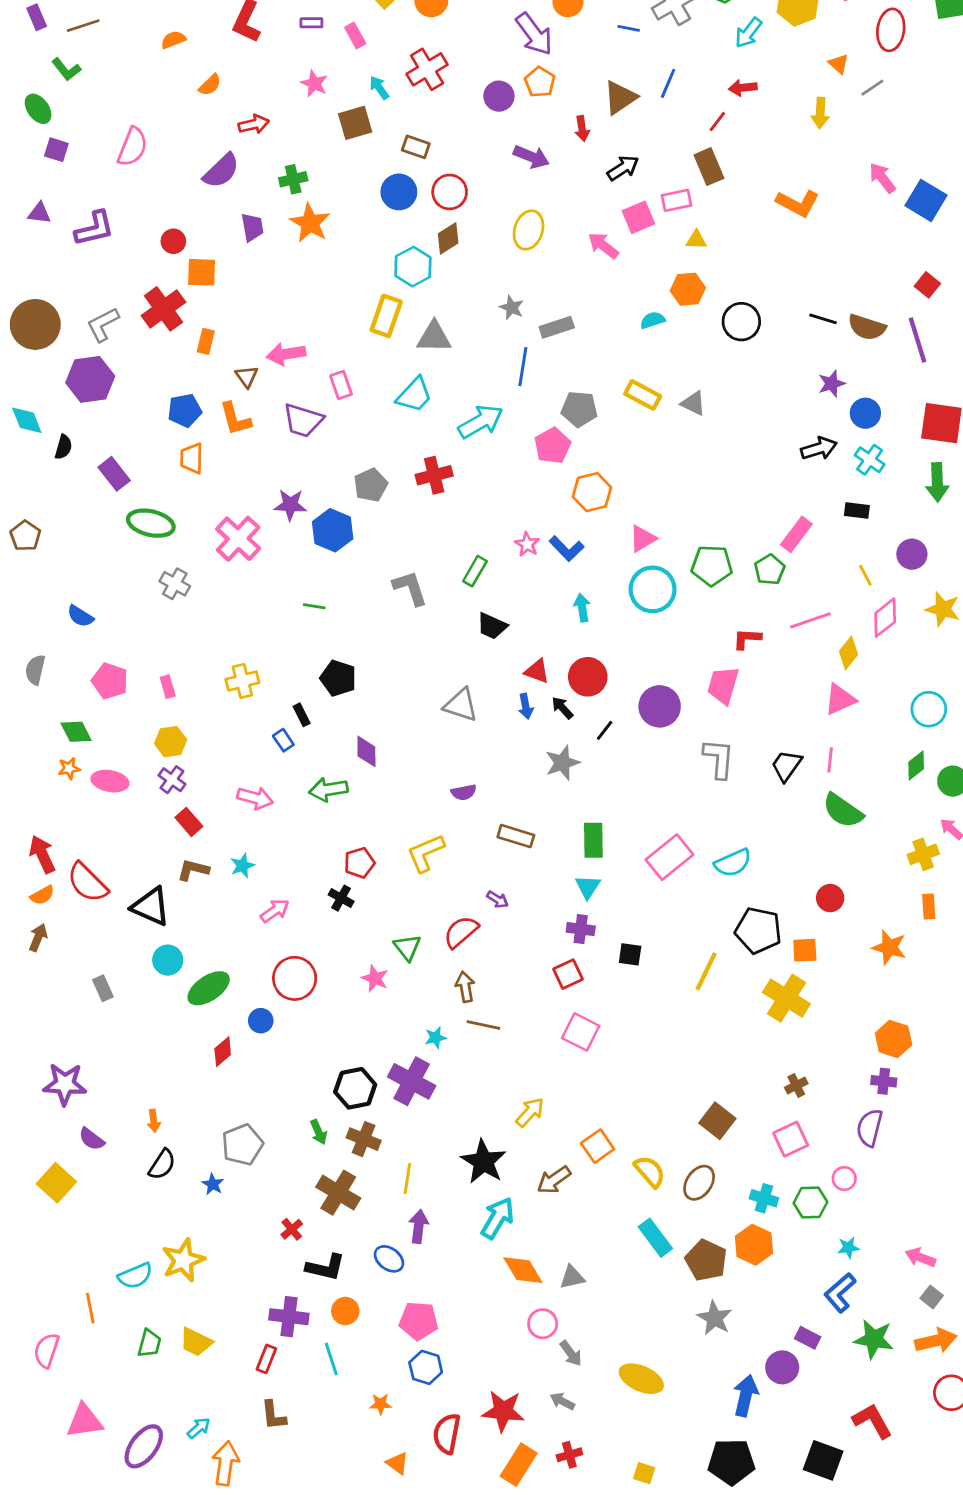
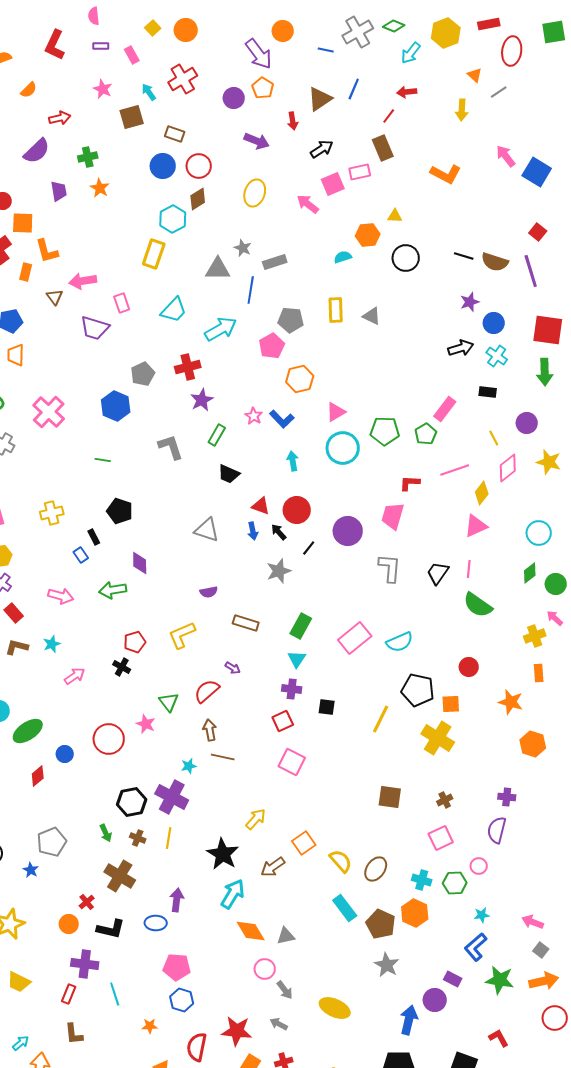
orange star: (310, 223) -> (100, 188), size x0.7
yellow triangle: (696, 240) -> (395, 216), moved
gray triangle: (434, 337) -> (218, 269), moved
yellow rectangle: (643, 395) -> (336, 310), turned 60
orange L-shape: (235, 419) -> (47, 251), moved
purple star: (290, 505) -> (202, 400), moved, turned -30
green rectangle: (593, 840) -> (301, 626), turned 30
red circle: (295, 978) -> (109, 739), moved
orange hexagon: (894, 1039) -> (533, 744), moved
brown square: (717, 1121) -> (390, 797), moved, turned -30
brown cross: (364, 1139) -> (138, 838), size x0.7
yellow line: (407, 1179) -> (169, 838), moved
blue ellipse: (389, 1259) -> (156, 923), turned -35
orange circle: (345, 1311) -> (69, 924), moved
red L-shape: (872, 1421) -> (499, 1038), size x0.7

